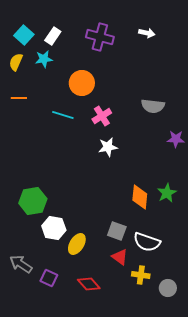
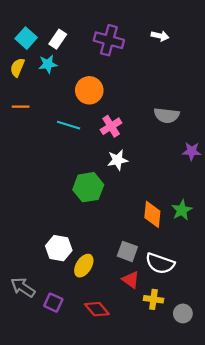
green hexagon: (33, 201) -> (88, 187), moved

